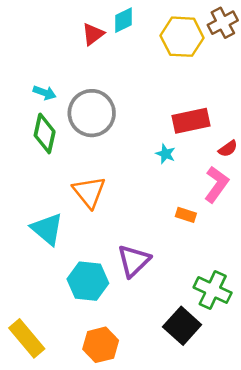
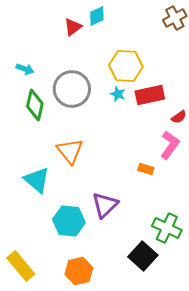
yellow hexagon: (182, 37) -> (126, 66), moved
cyan arrow: (45, 93) -> (25, 69), moved
cyan star: (166, 154) -> (118, 94), moved

